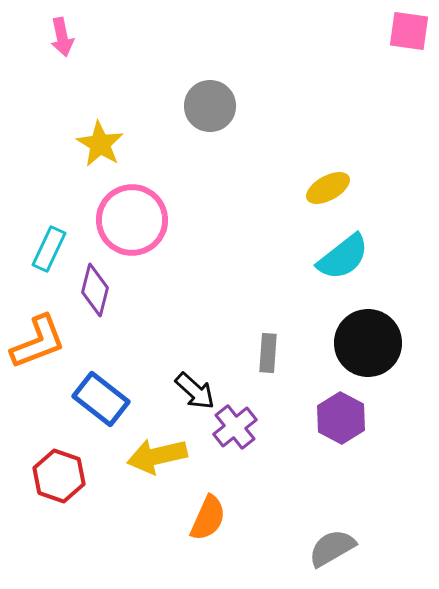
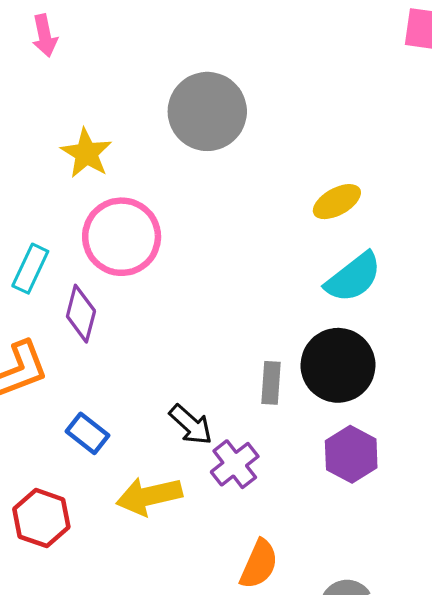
gray circle: (210, 106) -> (207, 111), size x1.4
black circle: (368, 343) -> (338, 365), moved
blue rectangle: (101, 399) -> (87, 433), size x0.7
orange semicircle: (208, 518) -> (259, 564), moved

